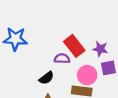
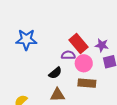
pink circle: (87, 75) -> (84, 63), moved

